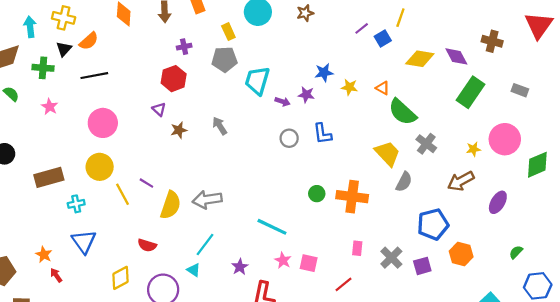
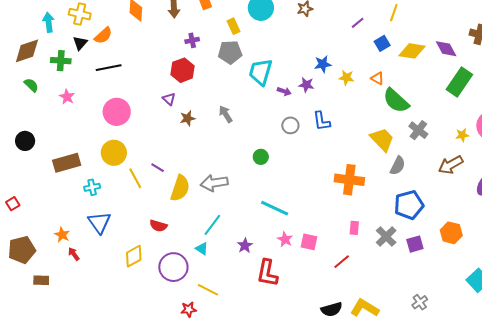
blue square: (383, 39) -> (382, 43), moved
green circle: (317, 194) -> (261, 157), moved
blue pentagon: (433, 224) -> (409, 205), moved

